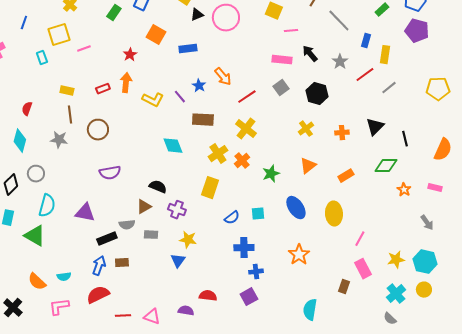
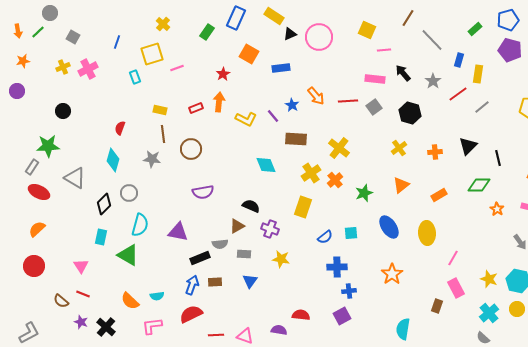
red line: (247, 97) -> (348, 101), moved, turned 30
yellow star: (396, 260) -> (489, 279), turned 30
blue triangle: (178, 261) -> (250, 281), moved

